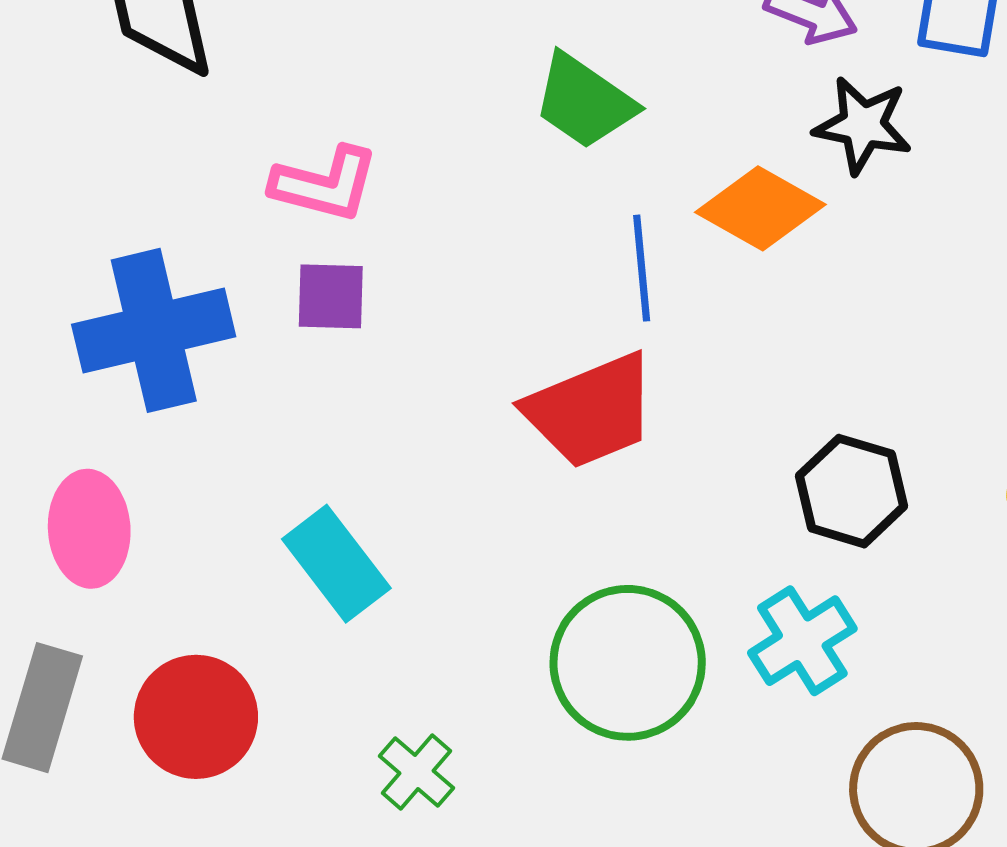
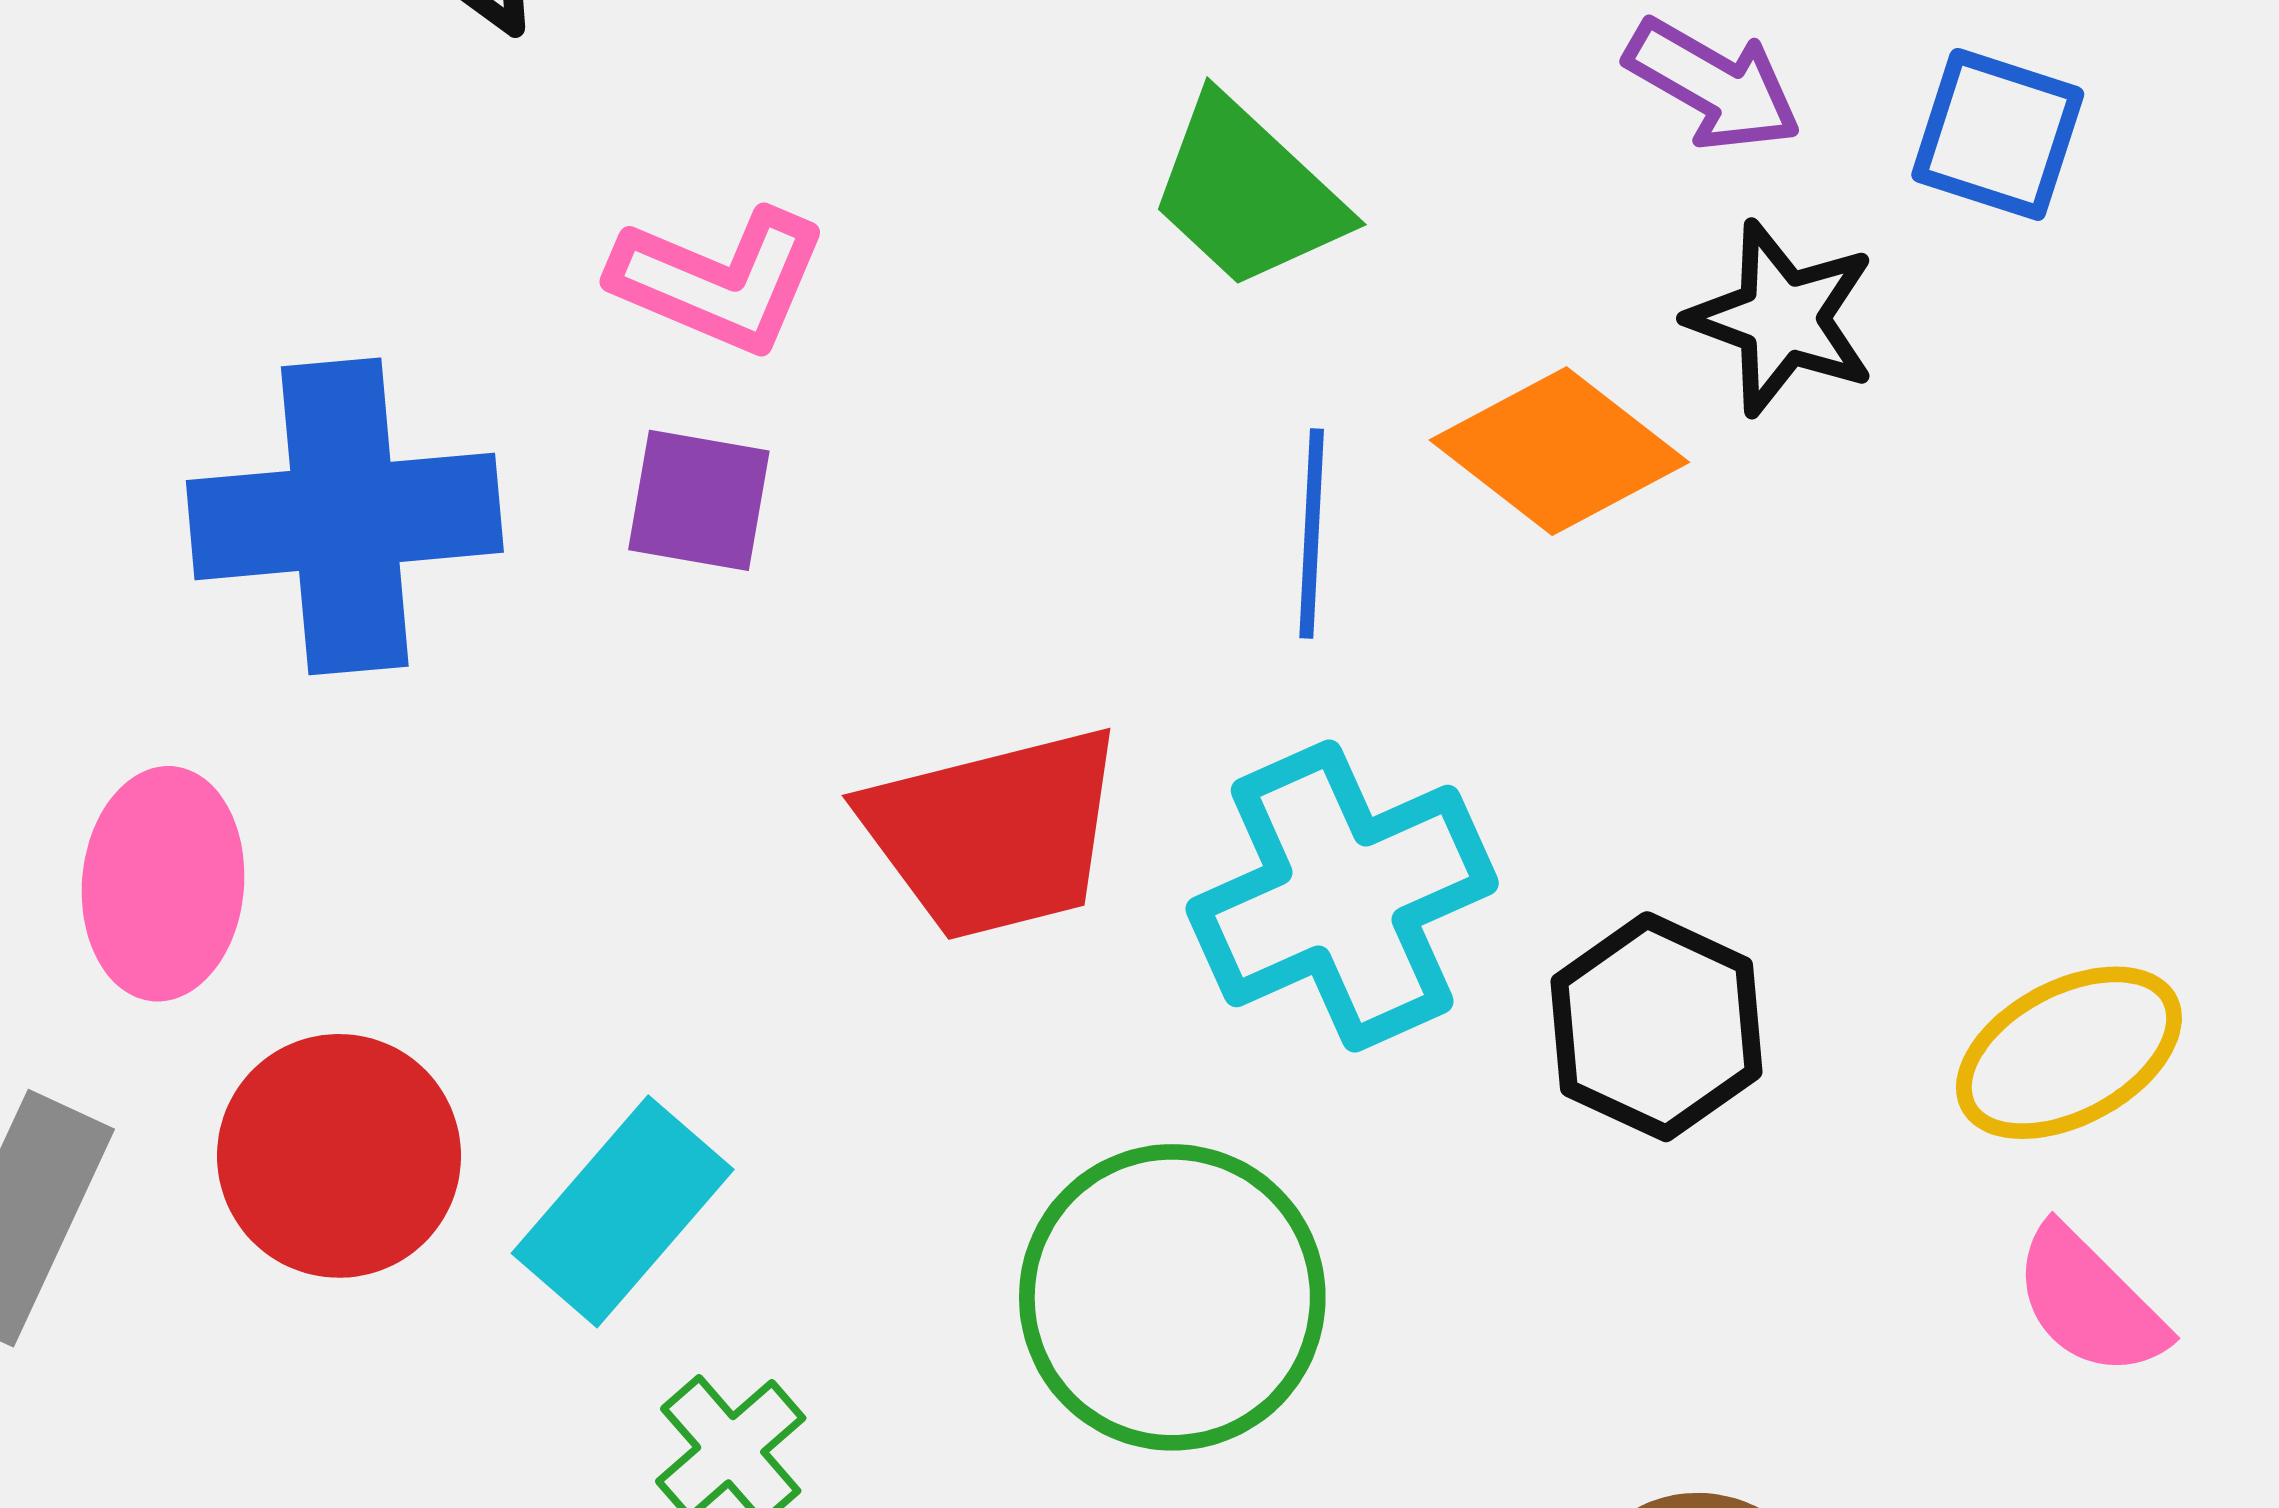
red trapezoid: (591, 411) -> (994, 833), moved
cyan rectangle: (336, 564) -> (623, 1211), moved, turned 70
cyan cross: (802, 641) -> (1342, 896), moved, size x1.4
red circle: (196, 717) -> (339, 1156), moved

